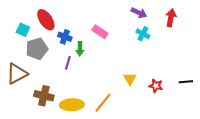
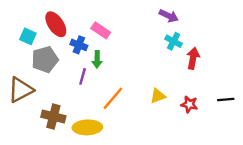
red arrow: (171, 18) -> (193, 58), moved
pink rectangle: (100, 32) -> (101, 30), moved
yellow triangle: (130, 79) -> (158, 96), turned 40
orange line: (103, 103) -> (113, 98), moved

